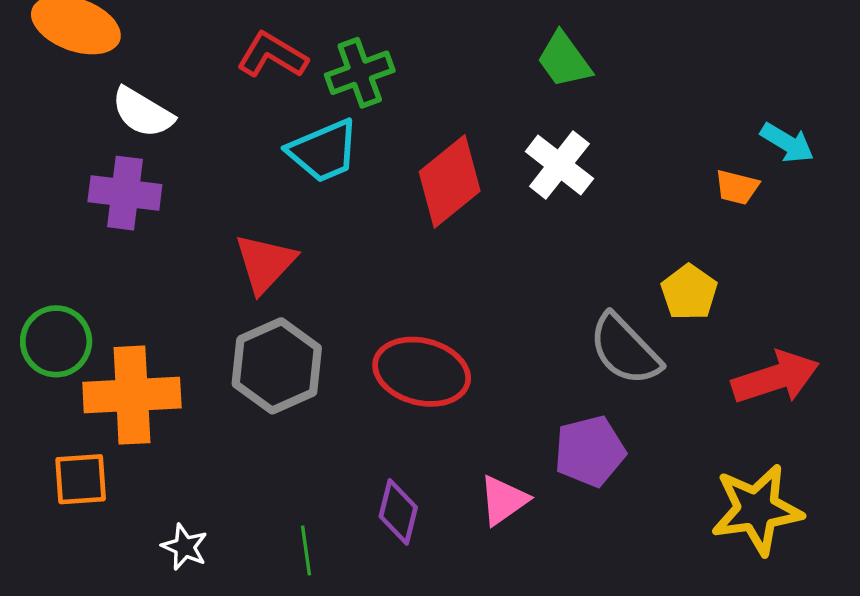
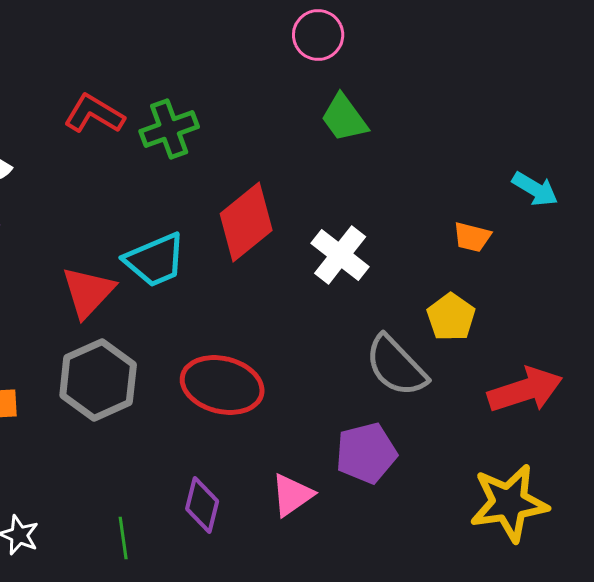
cyan trapezoid: (324, 151) -> (155, 260), moved
white cross: (559, 165) -> (340, 255), moved
orange trapezoid: (737, 187) -> (472, 237), moved

